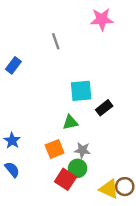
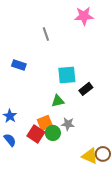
blue rectangle: (13, 65) -> (19, 65), moved, turned 72
green circle: (78, 168) -> (53, 133), moved
red square: (65, 179) -> (36, 134), moved

